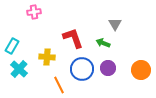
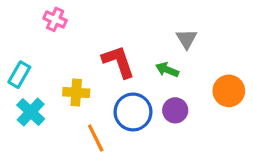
pink cross: (34, 12) -> (55, 19), turned 32
orange circle: (141, 70) -> (229, 91), moved

